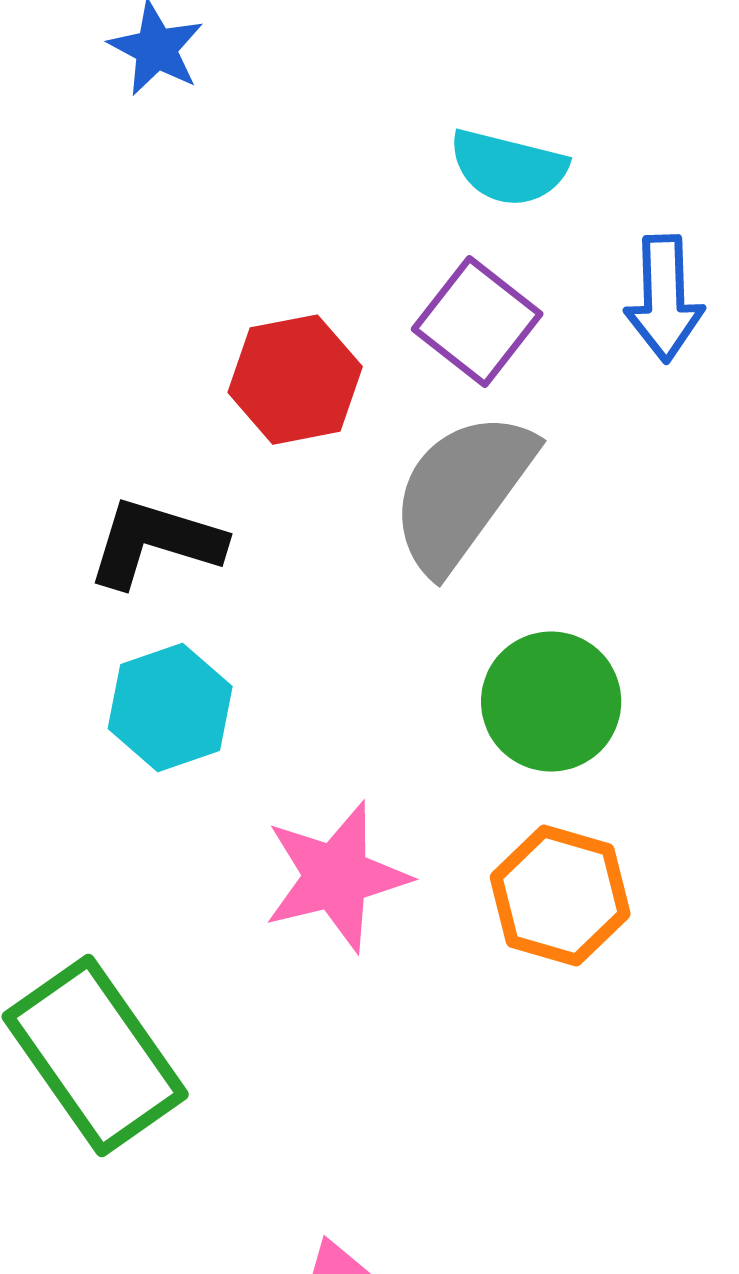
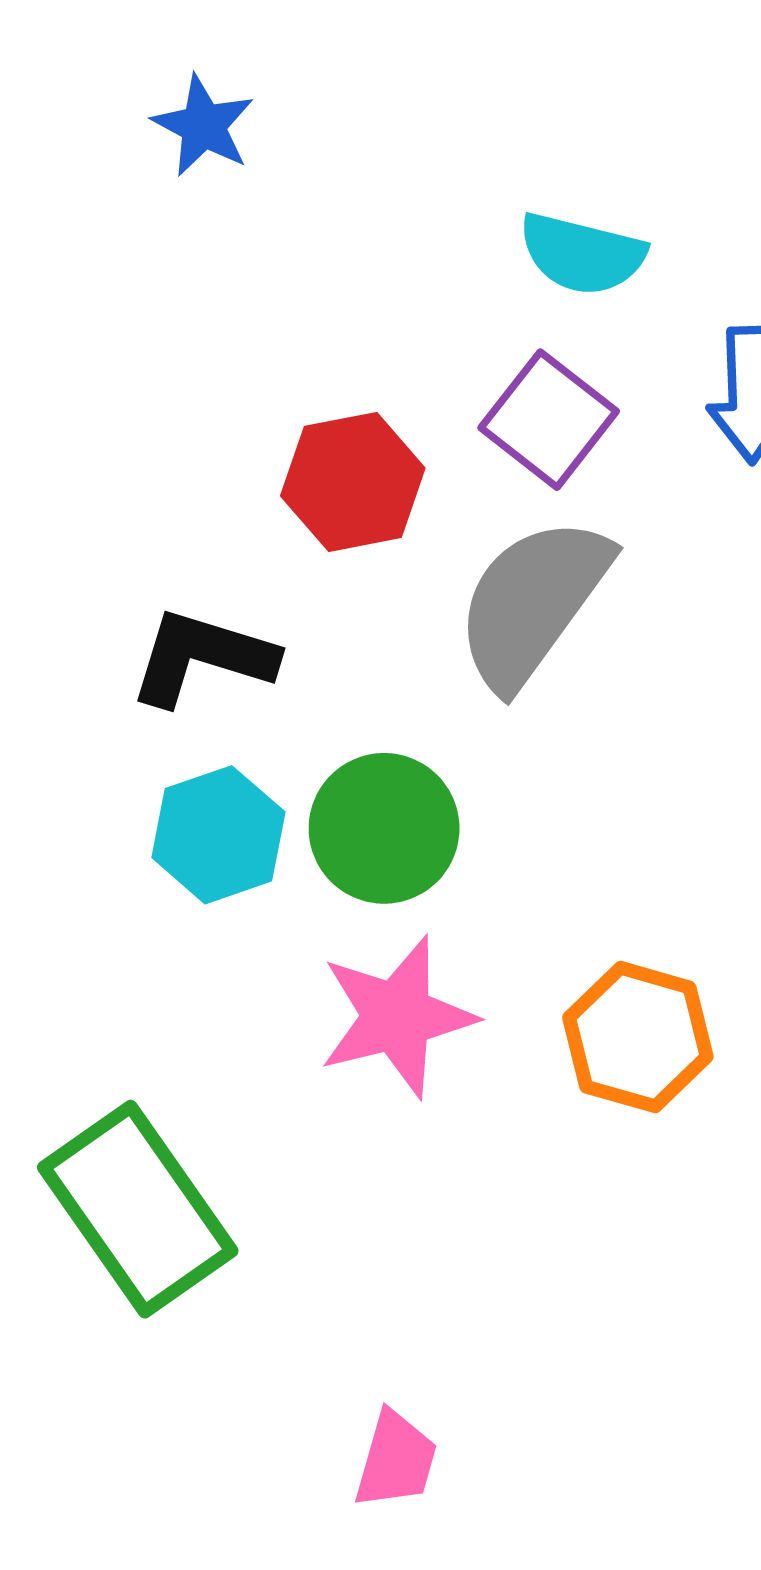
green circle: (551, 702) -> (384, 828), moved

